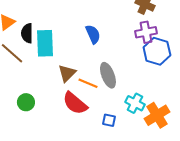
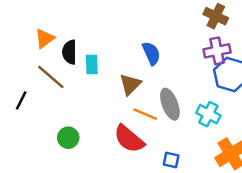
cyan rectangle: (45, 43) -> (92, 64), size x0.6
brown triangle: (67, 73) -> (130, 84), moved
cyan cross: (135, 103) -> (208, 114), moved

